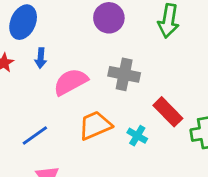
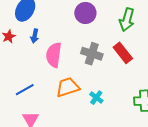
pink semicircle: (71, 82) -> (54, 55), turned -60
red rectangle: (168, 112) -> (123, 53), moved

